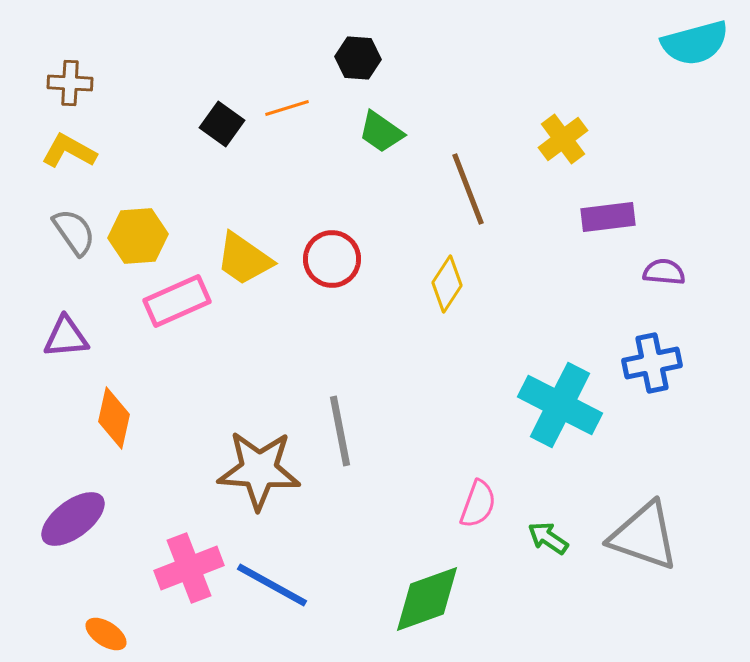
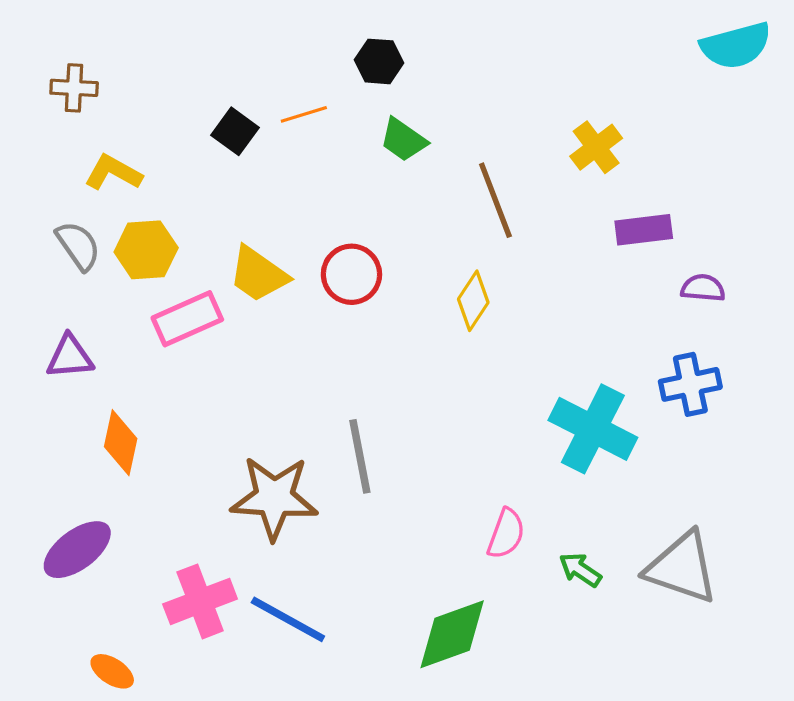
yellow L-shape: (69, 151) -> (113, 173), moved

